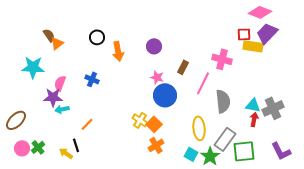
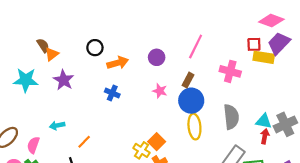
orange arrow: (118, 51) -> (118, 63), turned -96
blue cross: (92, 79) -> (112, 93), moved
pink semicircle: (60, 83) -> (33, 145), moved
pink line: (203, 83) -> (196, 47), moved
blue circle: (165, 95) -> (191, 101), moved
purple star: (53, 97) -> (64, 80), moved, turned 30
yellow cross: (140, 120) -> (141, 150), moved
yellow ellipse: (199, 128) -> (194, 127), moved

